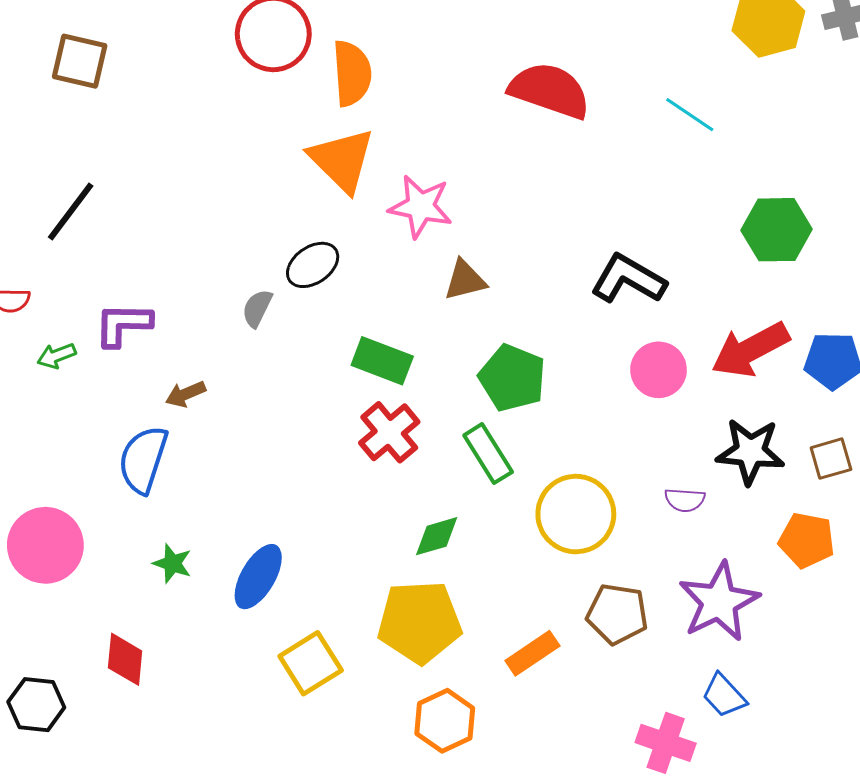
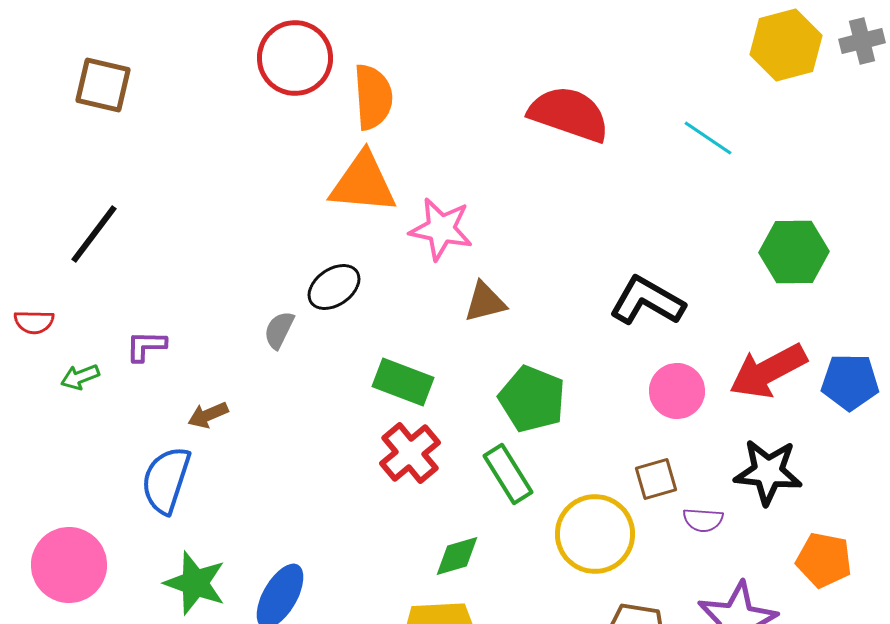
orange triangle: (342, 160) -> (363, 183), turned -40
purple L-shape: (123, 324) -> (146, 346), size x0.7
brown square: (831, 459) -> (656, 479), moved
green star: (172, 563) -> (195, 583), size x1.6

